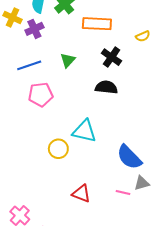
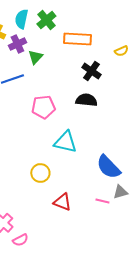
green triangle: (68, 60) -> (35, 57), moved
pink pentagon: (41, 95) -> (43, 107), moved
yellow circle: (58, 149) -> (40, 173), moved

